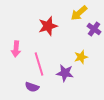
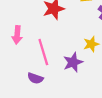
purple star: (65, 73) -> (73, 62), turned -30

